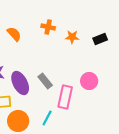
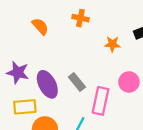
orange star: (72, 37) -> (112, 44), moved

